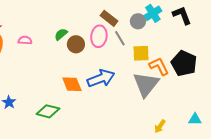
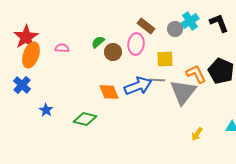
gray line: (120, 38) -> (157, 80), moved, turned -56
yellow square: (141, 53) -> (165, 59), moved

